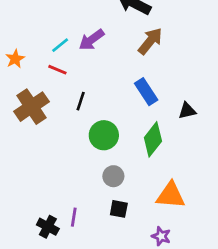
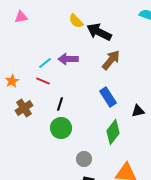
purple arrow: (92, 40) -> (68, 59), turned 36
orange star: (15, 59) -> (12, 81), moved
brown cross: (31, 107) -> (24, 108), size x0.7
green circle: (104, 135) -> (61, 128), moved

